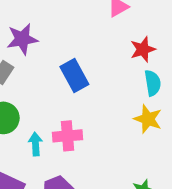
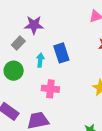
cyan arrow: (35, 144) -> (40, 60), moved

